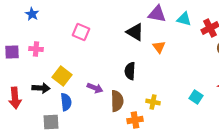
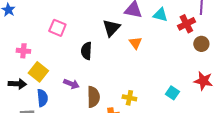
black triangle: (135, 32) -> (111, 28), turned 42
pink cross: (36, 49) -> (23, 51), moved
black semicircle: (130, 71) -> (86, 51), moved

